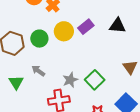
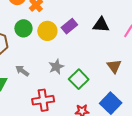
green circle: (39, 39) -> (23, 28), moved
gray star: (70, 80) -> (56, 67), moved

